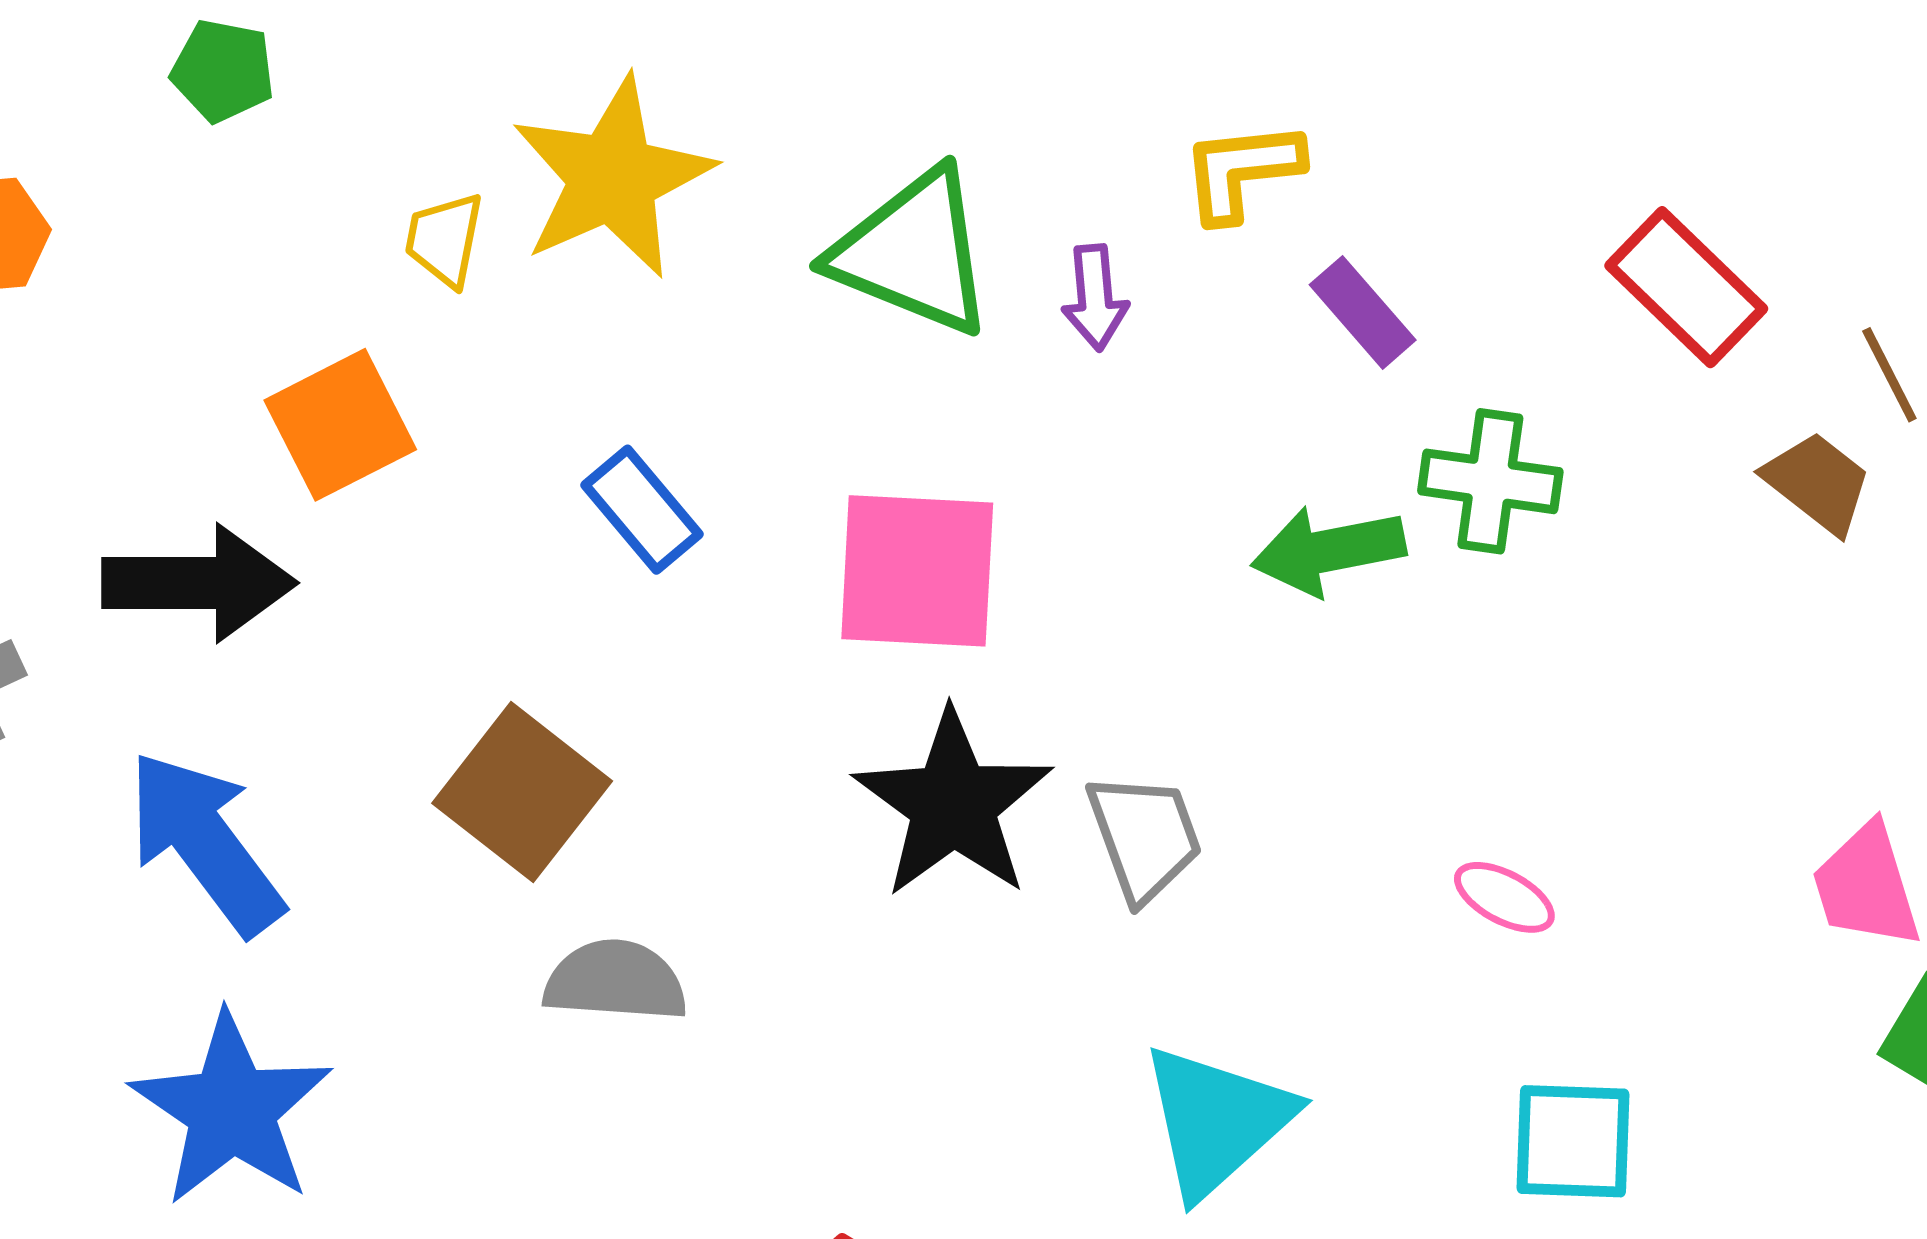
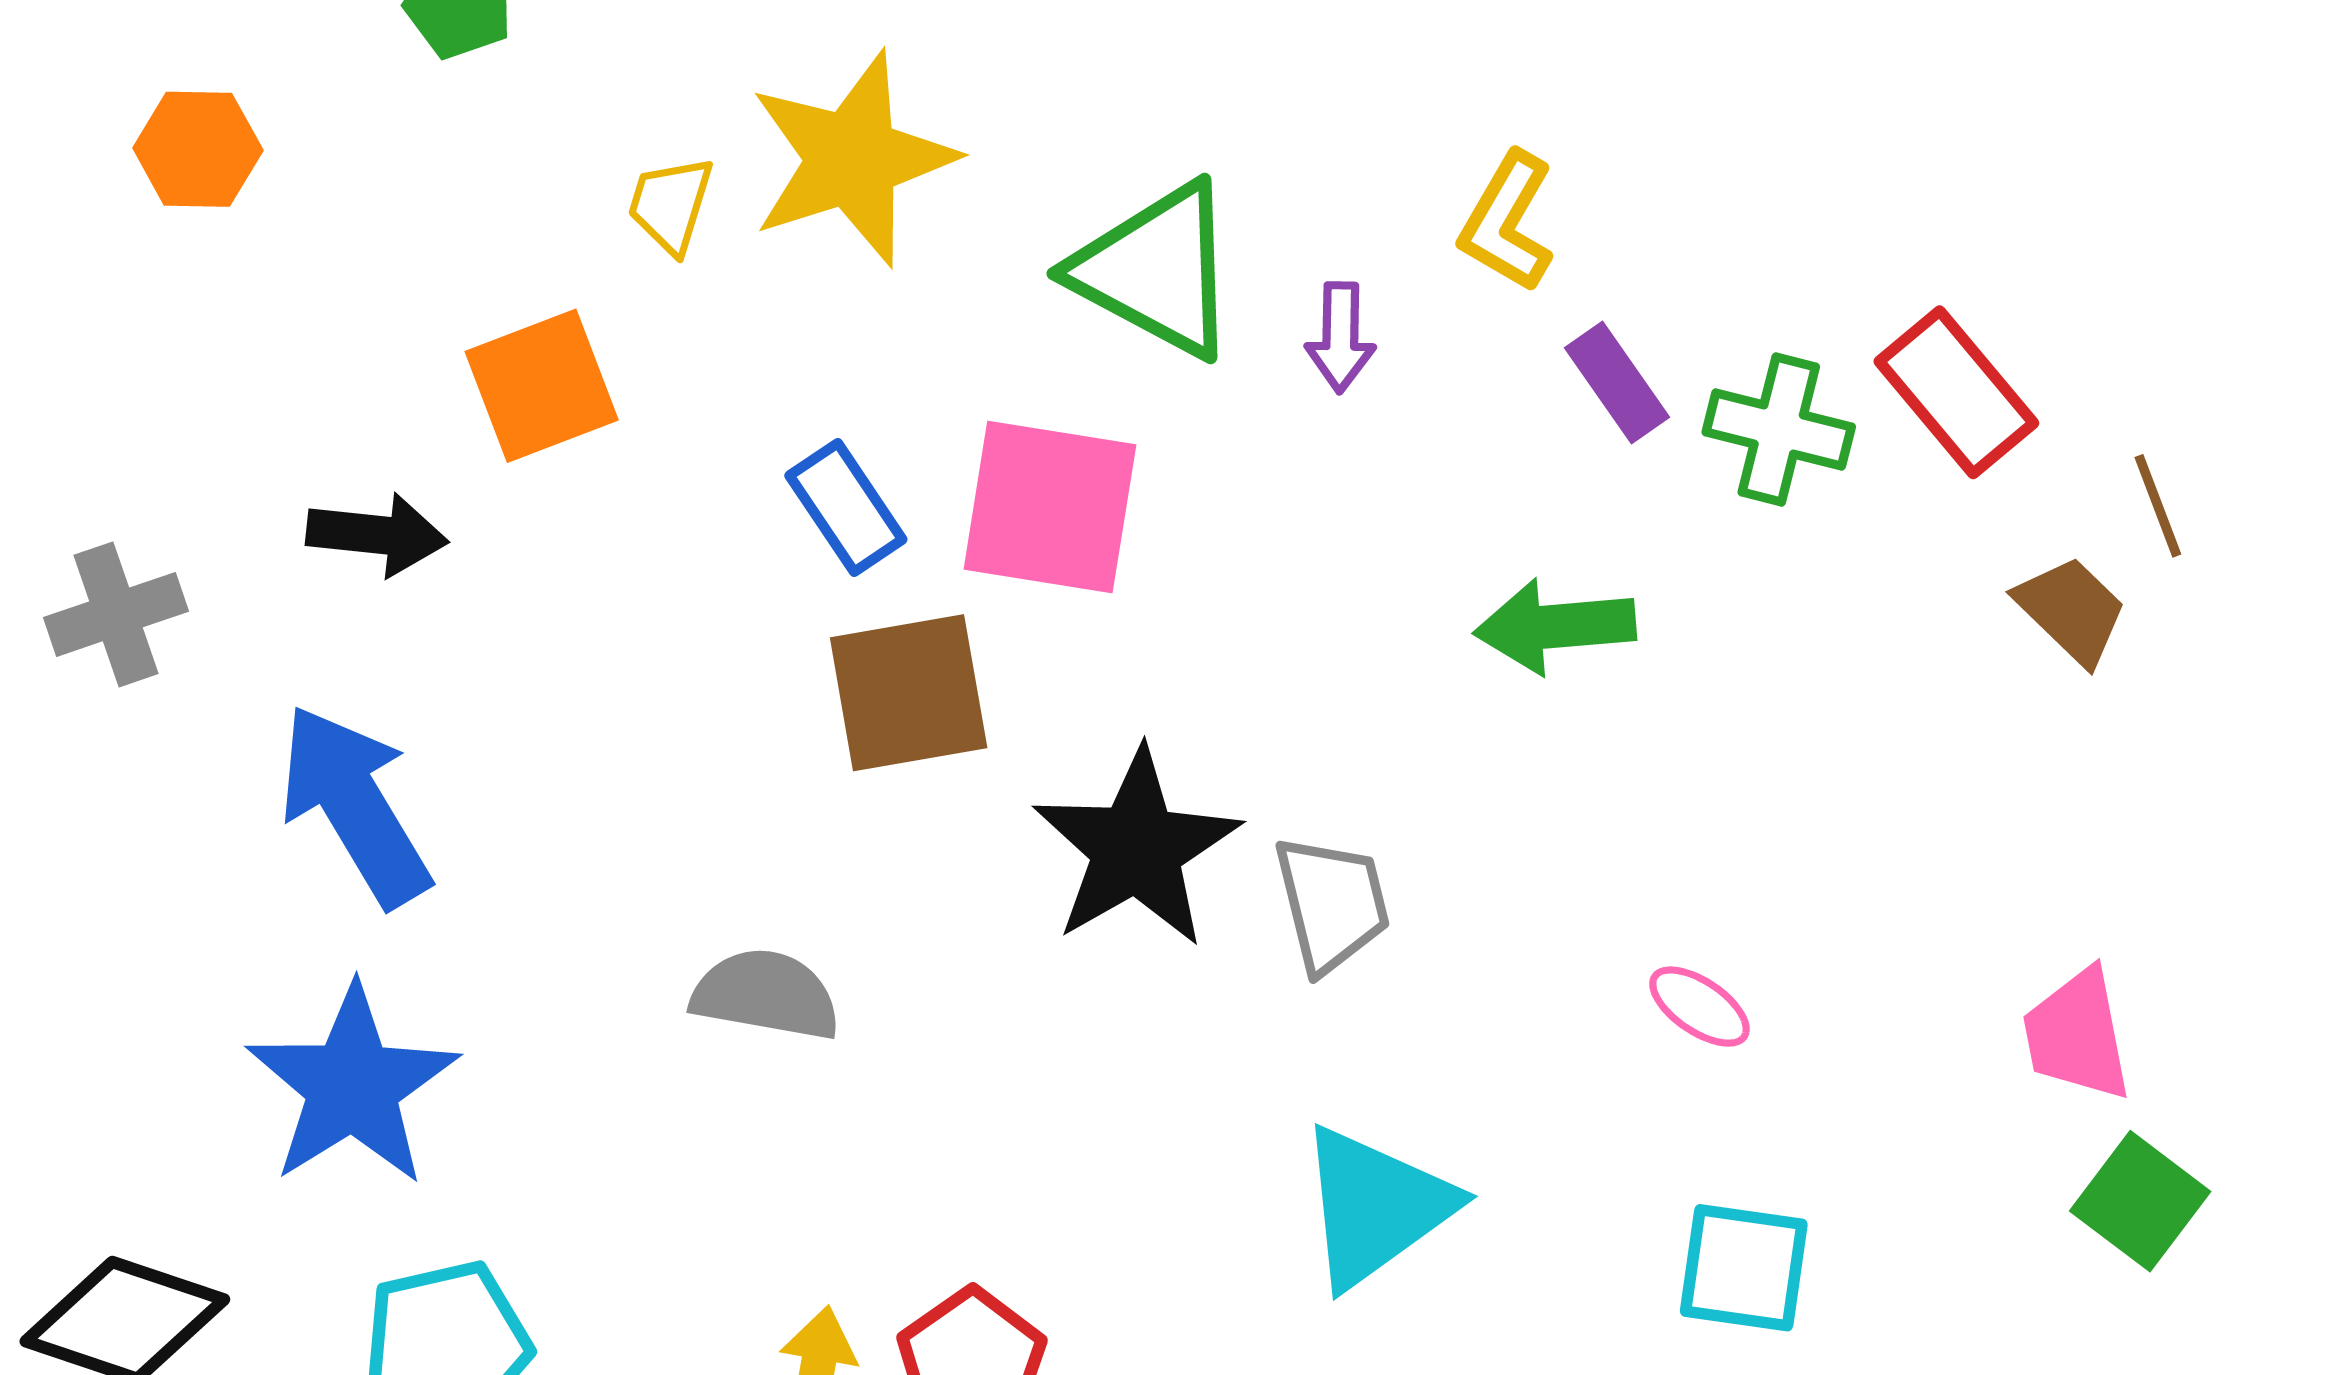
yellow L-shape: (1242, 171) -> (1507, 222), turned -60
green cross: (1490, 481) -> (1779, 430), moved
pink square: (917, 571) -> (1050, 507), moved
black arrow: (199, 583) -> (377, 535), size x0.7
brown square: (522, 792) -> (909, 693), moved, turned 36

